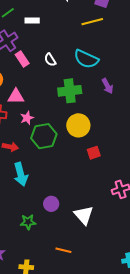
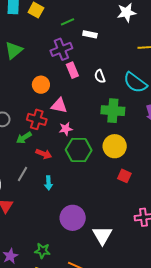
red square: (94, 153) -> (124, 176), turned 32
cyan arrow: (21, 174) -> (49, 183), size x0.6
purple circle: (51, 204) -> (73, 218), size x1.6
green star: (28, 222) -> (42, 251), moved

